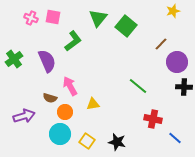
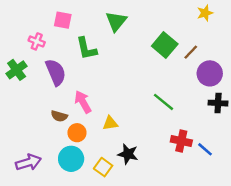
pink cross: (31, 18) -> (37, 41), moved
green square: (126, 26) -> (165, 45), moved
green L-shape: (73, 41) -> (86, 49), turned 115
purple arrow: (24, 116) -> (28, 162), moved
blue line: (175, 138) -> (205, 149), moved
black star: (117, 142) -> (128, 154), moved

